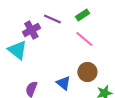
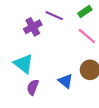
cyan triangle: (17, 50) -> (24, 64), moved

